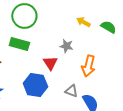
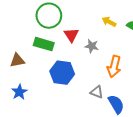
red triangle: (50, 63) -> (71, 35), moved
blue hexagon: (35, 85) -> (62, 73), moved

